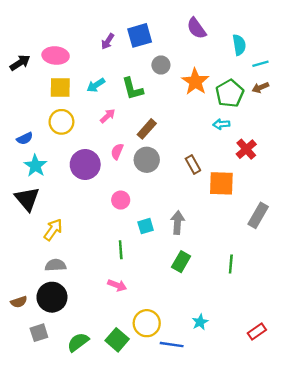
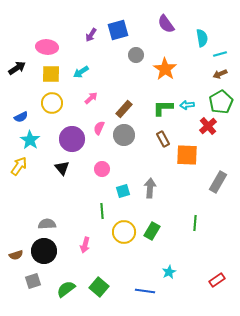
black arrow: (20, 63) -> (17, 68), moved
green L-shape: (133, 89) -> (163, 108), moved, turned 105
green pentagon: (230, 93) -> (221, 102), moved
black triangle: (27, 199) -> (62, 168), moved, size x0.7
yellow arrow: (53, 230) -> (19, 166), moved
green rectangle: (181, 262) -> (152, 231), moved
pink arrow: (117, 285) -> (85, 245), moved, turned 84
yellow circle: (147, 323) -> (124, 232), moved

